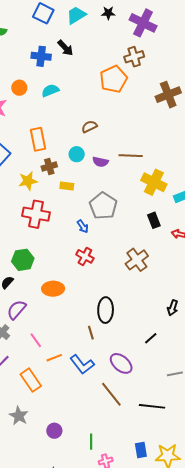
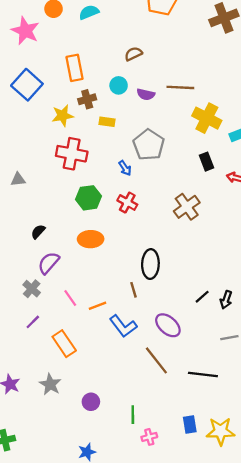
green hexagon: (23, 260) -> (89, 198), moved
black arrow: (173, 308) -> (226, 300), moved
orange line: (54, 358) -> (98, 306), moved

